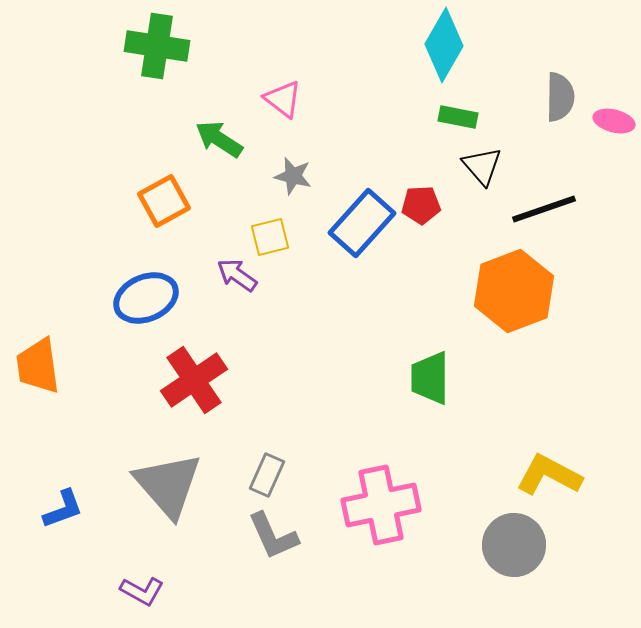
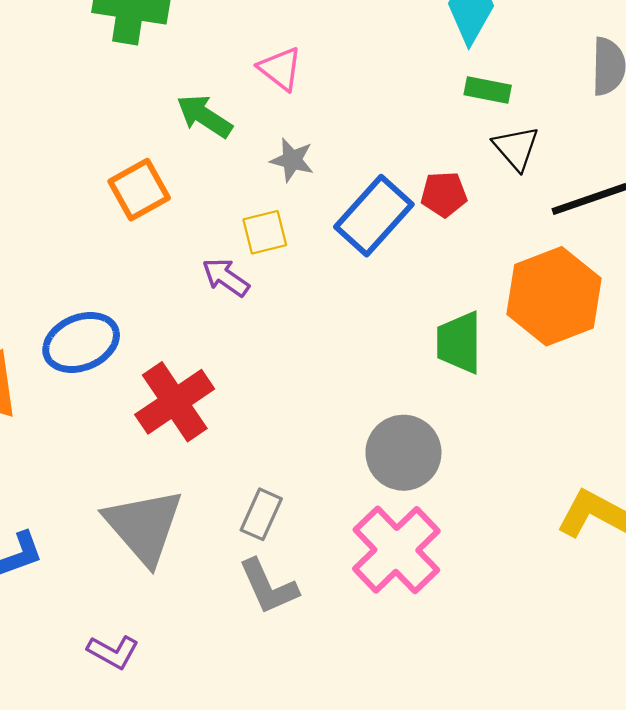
blue ellipse: (146, 298) -> (81, 342), moved
green trapezoid: (430, 378) -> (459, 342), moved
pink cross: (381, 505) -> (396, 550), turned -32
gray circle: (514, 545) -> (403, 453), moved

